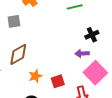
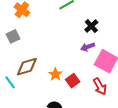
brown diamond: (18, 54) -> (27, 67), turned 30
orange star: (35, 76) -> (55, 74), moved

